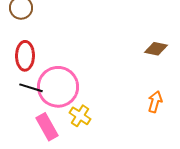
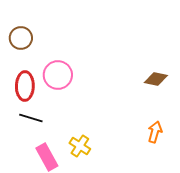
pink circle: (58, 87) -> (58, 75), moved, size x0.7

